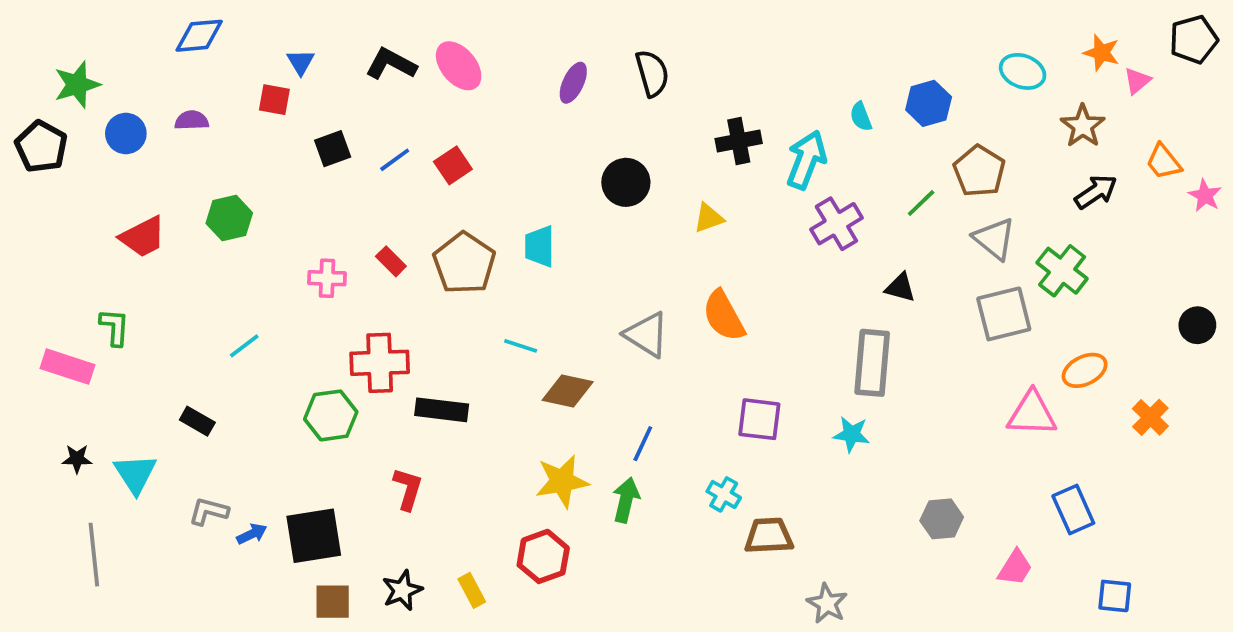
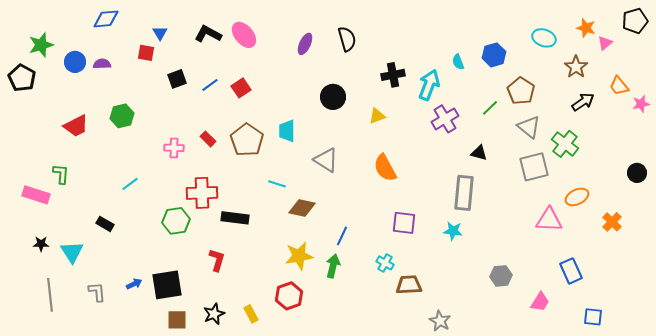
blue circle: (126, 133) -> (75, 62), moved
pink star: (1205, 196) -> (641, 104), turned 30
gray triangle: (647, 335) -> (326, 160), moved
gray L-shape: (209, 511) -> (97, 292), moved, turned 70

